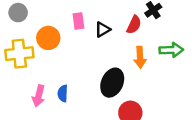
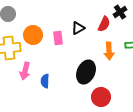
pink rectangle: (78, 21) -> (58, 38), moved
pink arrow: (39, 96) -> (25, 71), moved

